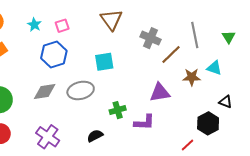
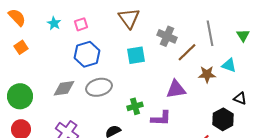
blue hexagon: (54, 54) -> (87, 54), moved
cyan square: (104, 62) -> (136, 55), moved

